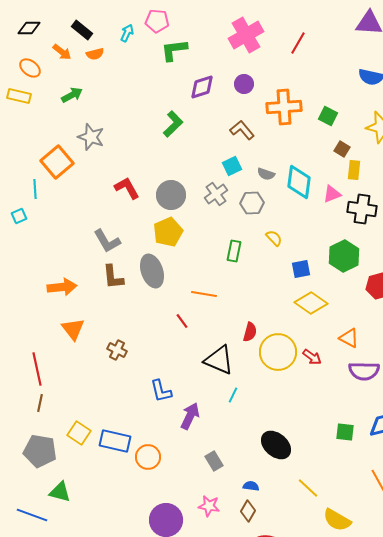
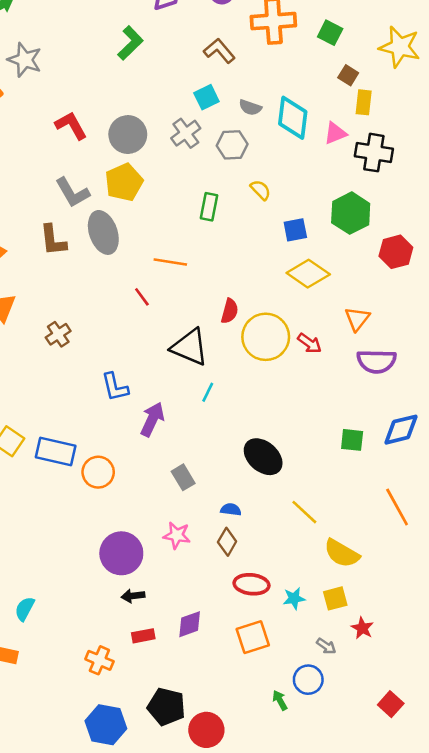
gray L-shape: (107, 241) -> (72, 192), moved
orange triangle: (349, 338) -> (357, 319), turned 40
brown cross: (117, 350) -> (58, 334), turned 30

